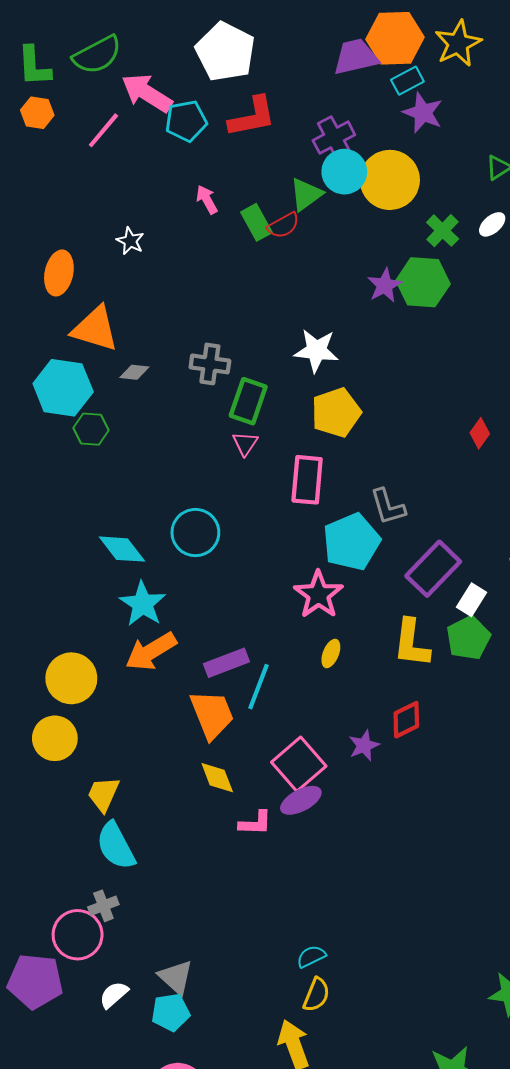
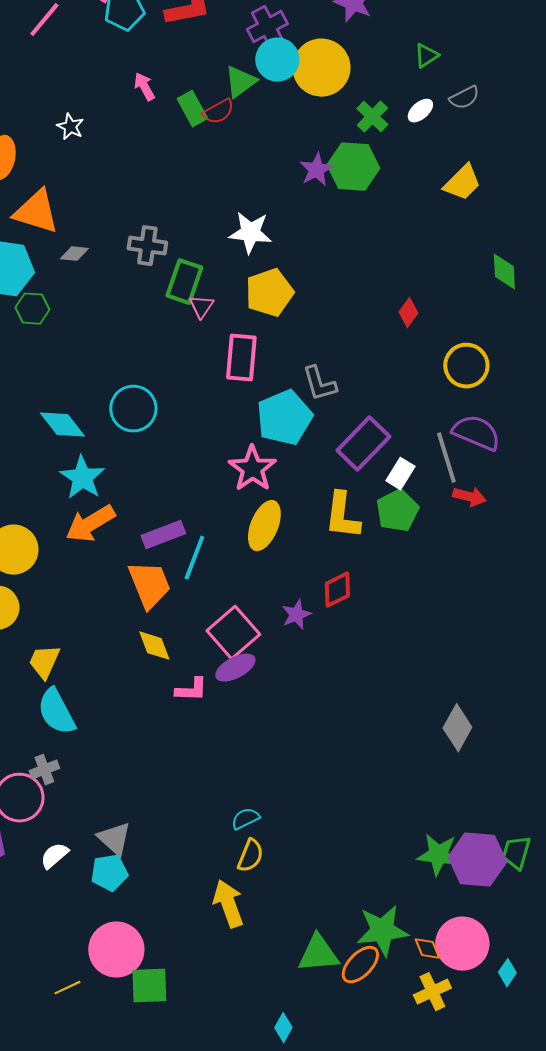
pink triangle: (245, 444) -> (201, 307), moved
yellow ellipse: (331, 653) -> (264, 526), size x1.8

